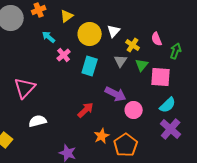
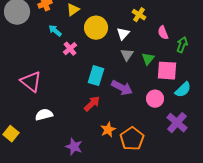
white triangle: (114, 31) -> (123, 34), moved
yellow cross: (133, 45) -> (139, 15), moved
cyan rectangle: (90, 66) -> (96, 76), moved
pink triangle: (25, 88) -> (31, 82), turned -35
cyan semicircle: (168, 105) -> (183, 90), moved
pink circle: (134, 110) -> (155, 99), moved

